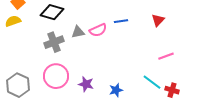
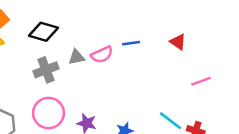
red triangle: (158, 20) -> (178, 42), turned -40
pink line: (166, 56) -> (201, 81), moved

